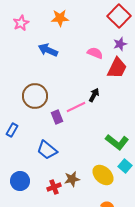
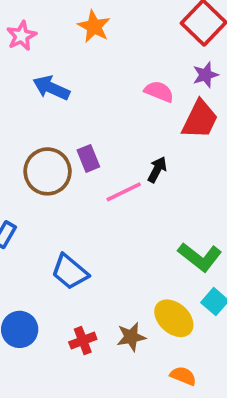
orange star: (60, 18) -> (94, 27), turned 30
blue arrow: (48, 50) -> (51, 88), moved
purple rectangle: (57, 117) -> (88, 158), moved
brown star: (72, 179) -> (131, 337), moved

